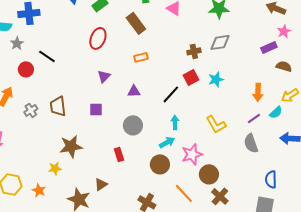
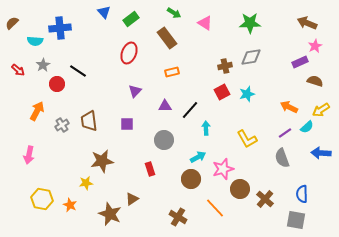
gray star: (17, 43) -> (43, 65), moved
orange arrow: (258, 92) -> (289, 107), turned 114
black line: (171, 94) -> (190, 110), moved
cyan arrow: (175, 122) -> (206, 128), moved
brown cross: (220, 196) -> (265, 199), moved

